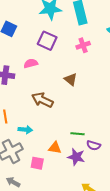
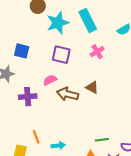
brown arrow: (42, 100) -> (68, 94), moved
green line: (77, 134) -> (102, 140), moved

